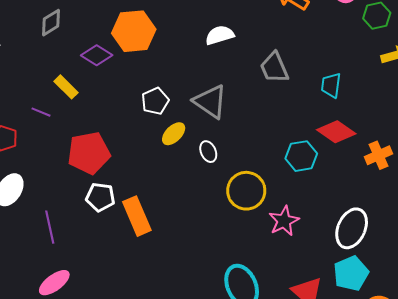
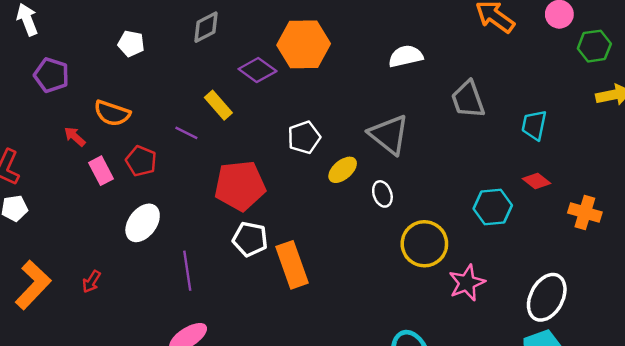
white pentagon: (155, 101) -> (304, 137), moved
red diamond: (336, 132) -> (537, 181), size x0.6
orange cross: (379, 155) -> (585, 212), turned 36

